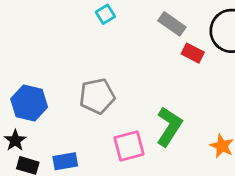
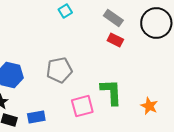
red rectangle: (193, 53) -> (115, 40), moved
green L-shape: (169, 127) -> (111, 92), turned -36

